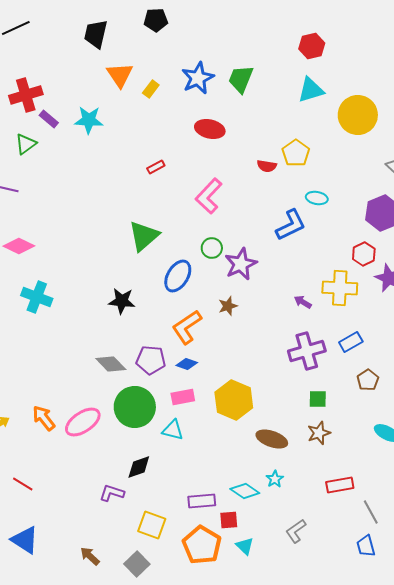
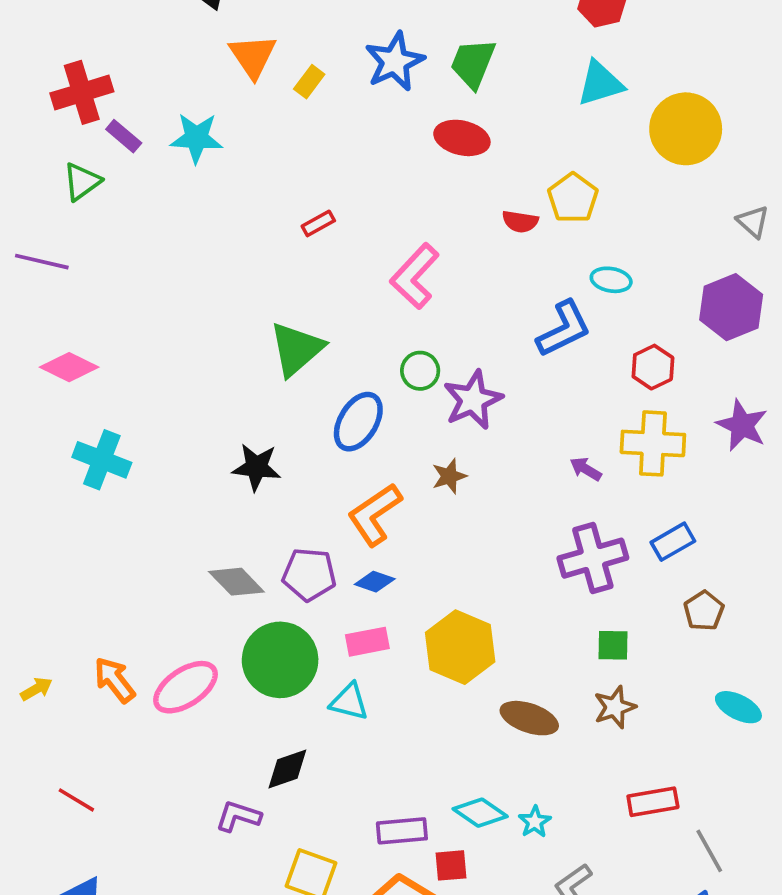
red ellipse: (210, 129) -> (462, 138), moved
red hexagon: (364, 254) -> (653, 367), moved
cyan star: (275, 479) -> (535, 822), moved

